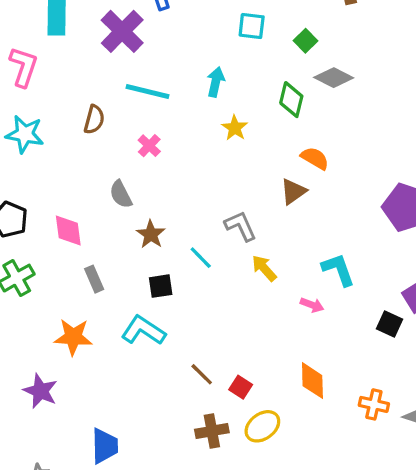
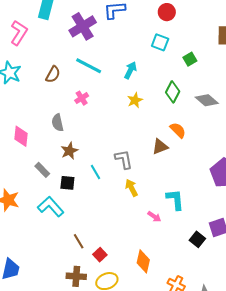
gray diamond: (334, 78) -> (207, 100), moved
gray rectangle: (94, 279) -> (42, 170), moved, turned -35

